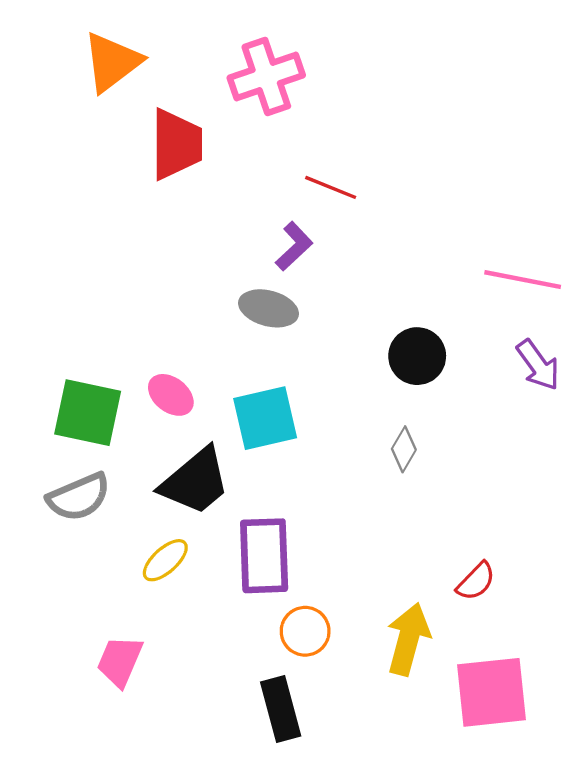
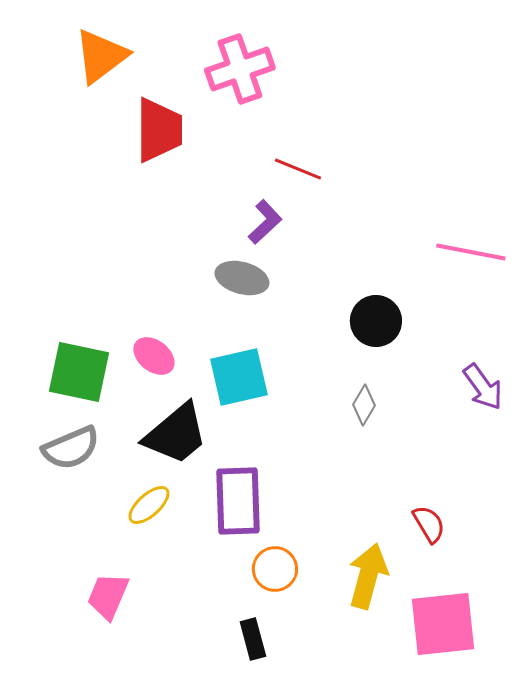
purple arrow: (538, 365) -> (483, 387), moved
red semicircle: (476, 581) -> (429, 524), turned -75
black rectangle: (281, 709) -> (253, 639), size x0.7

